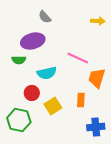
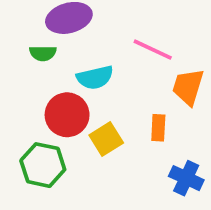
red circle: (32, 93) -> (67, 115), size x1.5
blue cross: (96, 127) -> (186, 178), turned 30

